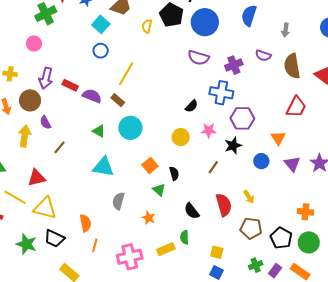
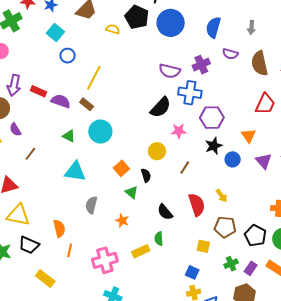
blue semicircle: (249, 15) -> (213, 27), moved
cyan square: (101, 24) -> (55, 32), moved
yellow semicircle: (147, 26) -> (113, 29), turned 96
purple semicircle: (198, 58) -> (170, 71), moved
black semicircle: (191, 106) -> (161, 107), size x1.6
yellow circle: (181, 137) -> (157, 151), moved
black star: (233, 146) -> (214, 146), moved
yellow square: (217, 252) -> (203, 246), moved

